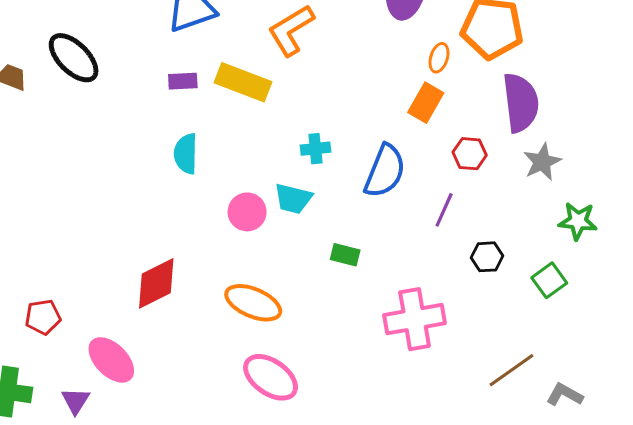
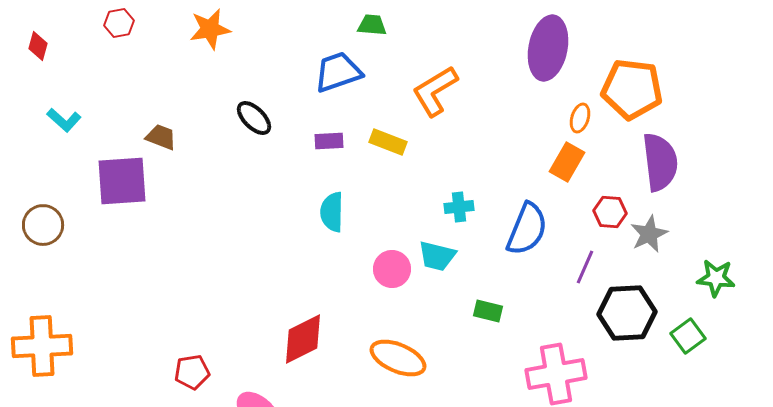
black ellipse: (74, 58) -> (254, 118), moved, size x0.7
yellow rectangle: (243, 82) -> (388, 142), size x0.7
gray star: (542, 162) -> (649, 234), moved
black hexagon: (487, 257) -> (627, 313), size x1.8

